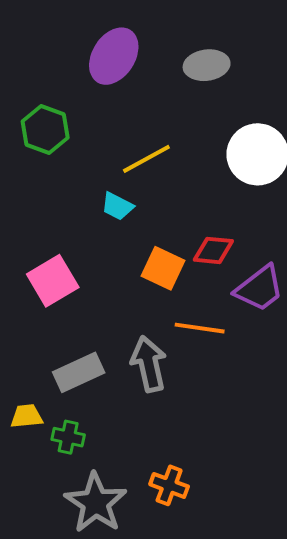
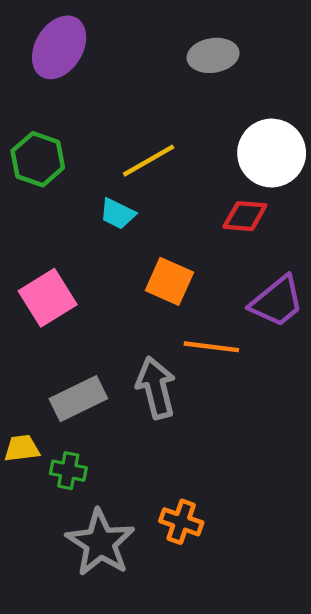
purple ellipse: (114, 56) -> (59, 47), moved
green hexagon: (45, 130) -> (38, 159), moved
red diamond: (213, 250) -> (245, 216), moved

